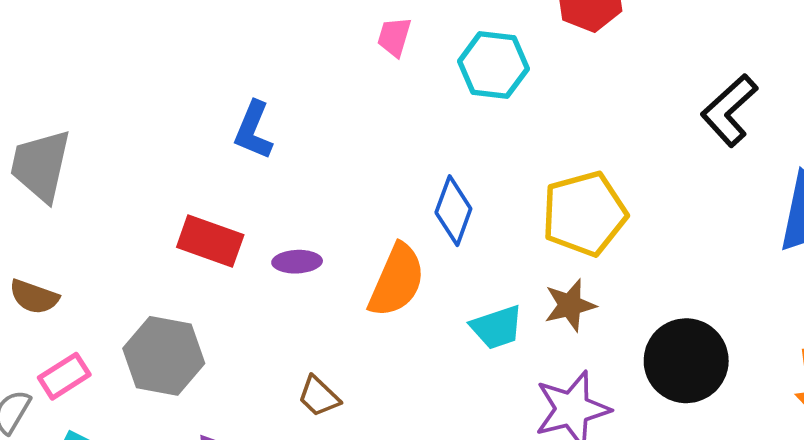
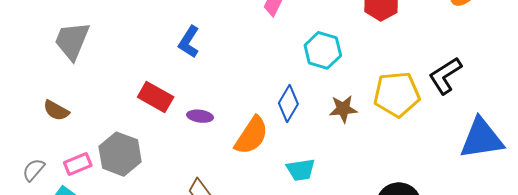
cyan hexagon: (493, 65) -> (323, 50), moved
yellow pentagon: (584, 214) -> (397, 94), moved
brown star: (570, 305) -> (343, 109), moved
pink rectangle: (64, 376) -> (78, 164), moved

